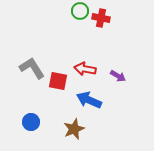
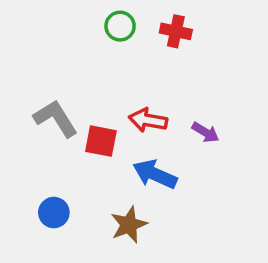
green circle: (80, 11) -> (120, 26), moved

